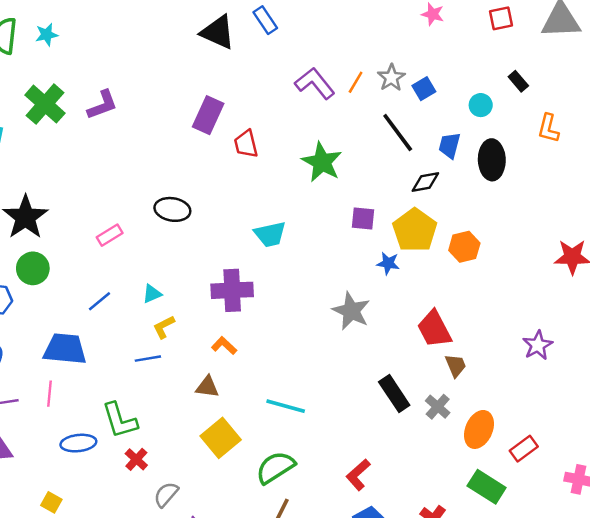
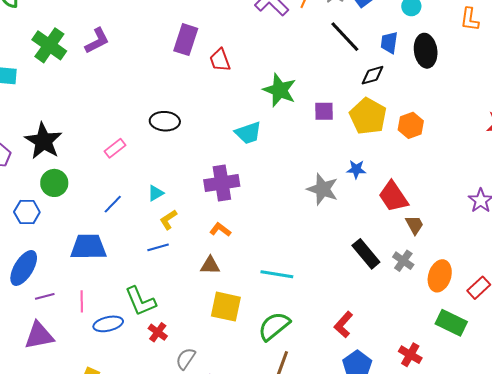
green star: (322, 162) -> (280, 90), moved
blue star: (388, 263) -> (356, 169), moved
pink line: (49, 394) -> (82, 301), moved
yellow square: (221, 438) -> (226, 307), turned -32

